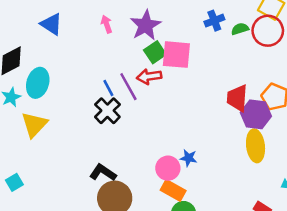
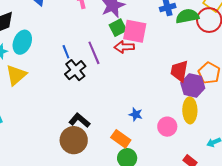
green semicircle: (240, 29) -> (187, 16), size x1.6
red arrow: (149, 76) -> (124, 47), moved
blue line: (108, 88) -> (66, 52), moved
pink circle: (168, 168) -> (167, 127), moved
black L-shape: (103, 173) -> (79, 120), moved

